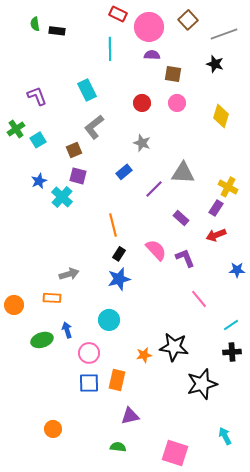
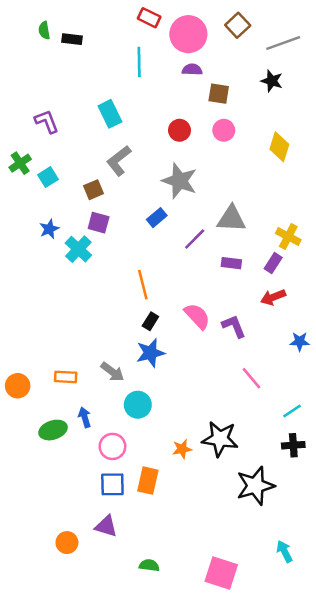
gray star: (142, 143) -> (179, 181), size x1.6
purple rectangle: (181, 218) -> (231, 263), moved, turned -35
gray arrow: (69, 274) -> (112, 372), moved, turned 54
purple triangle: (130, 416) -> (106, 526), moved, turned 30

